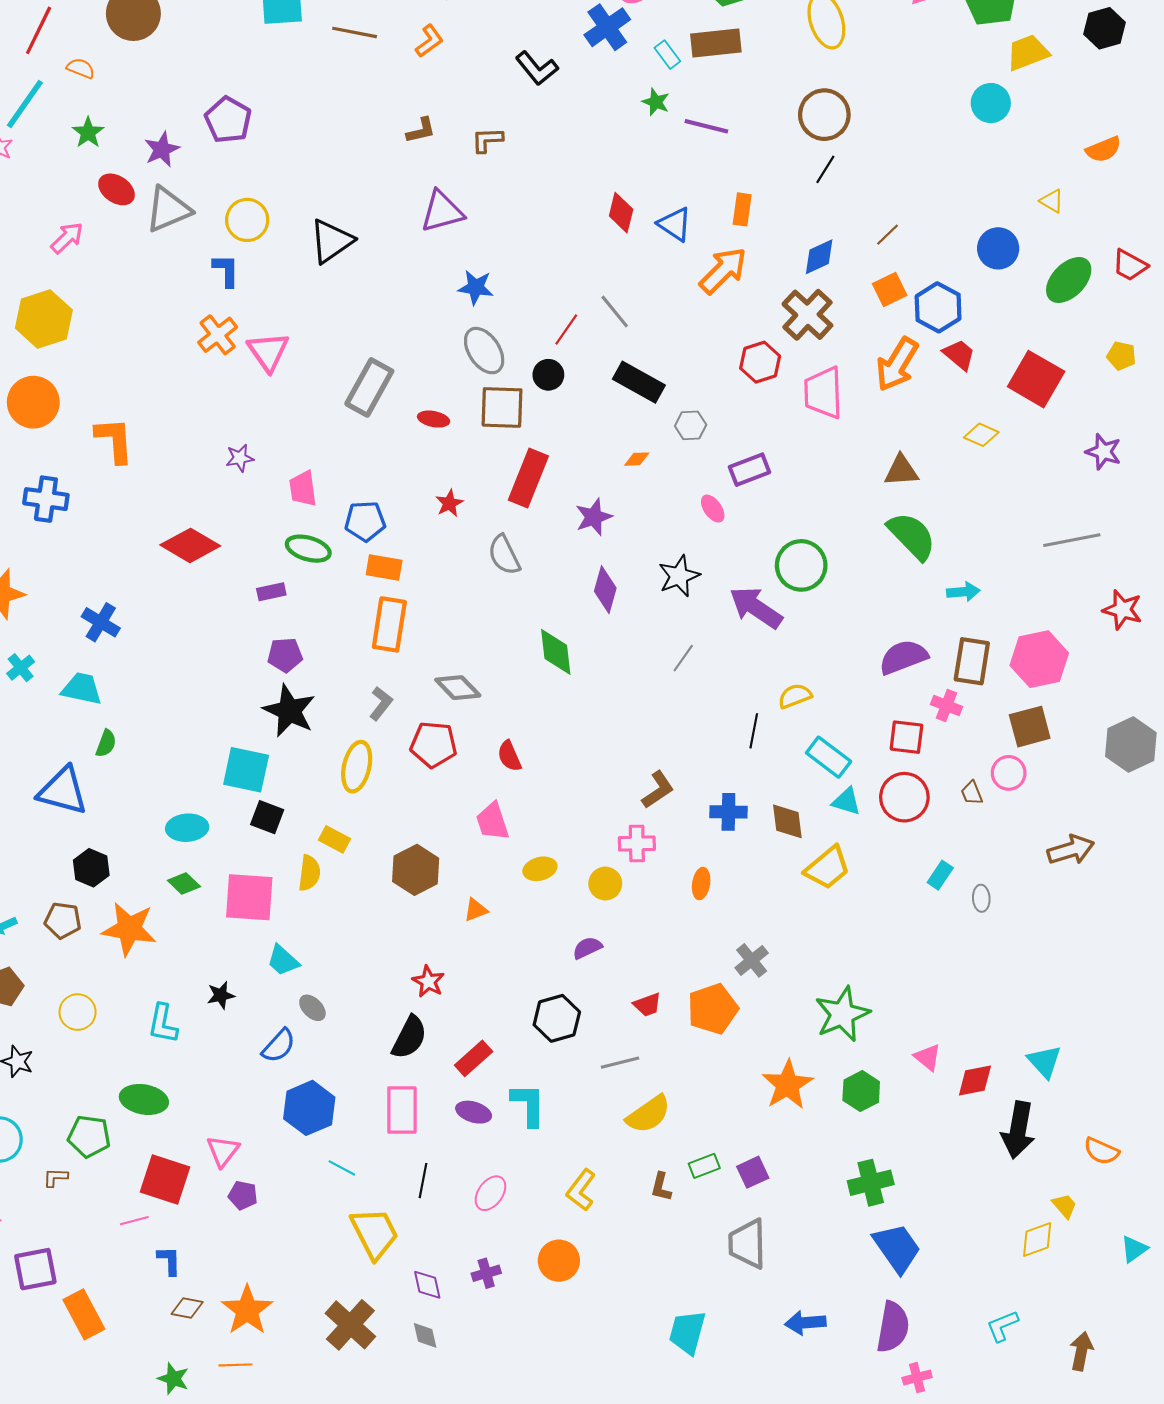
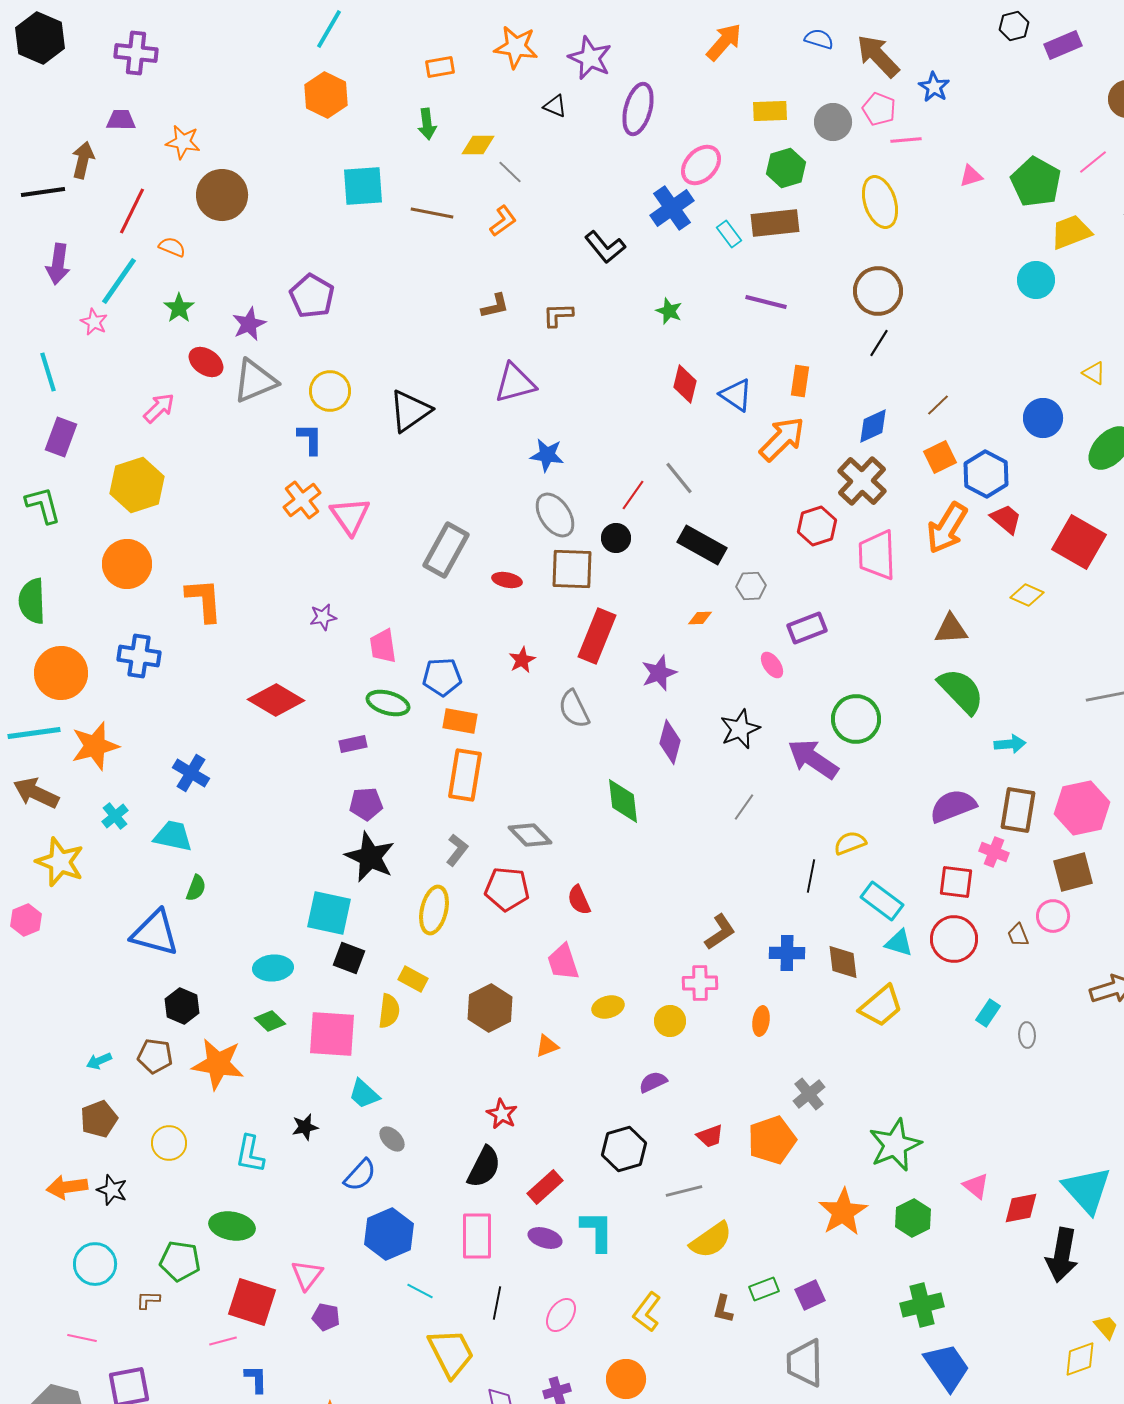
green star: (656, 102) -> (669, 311), moved
cyan triangle: (1044, 1062) -> (1087, 1190), size x1.5

